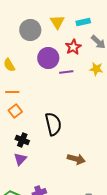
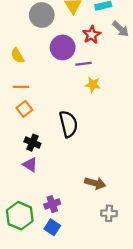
yellow star: (96, 69) -> (93, 85), moved
purple triangle: (20, 159) -> (30, 165), turned -40
brown arrow: (76, 159) -> (95, 183), moved

